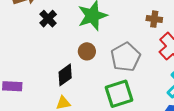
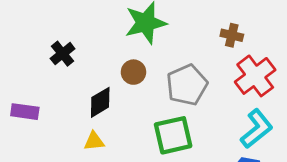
black cross: (48, 19) -> (63, 54), moved

